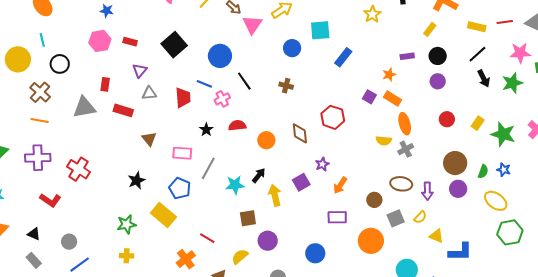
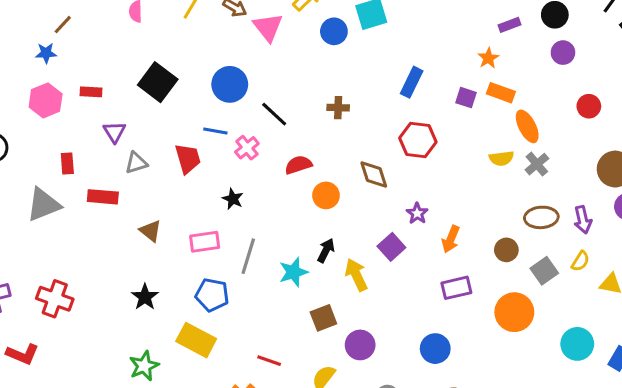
blue circle: (292, 48) -> (334, 31), moved
blue rectangle: (343, 57) -> (412, 82), moved
red semicircle: (237, 125) -> (298, 165), moved

